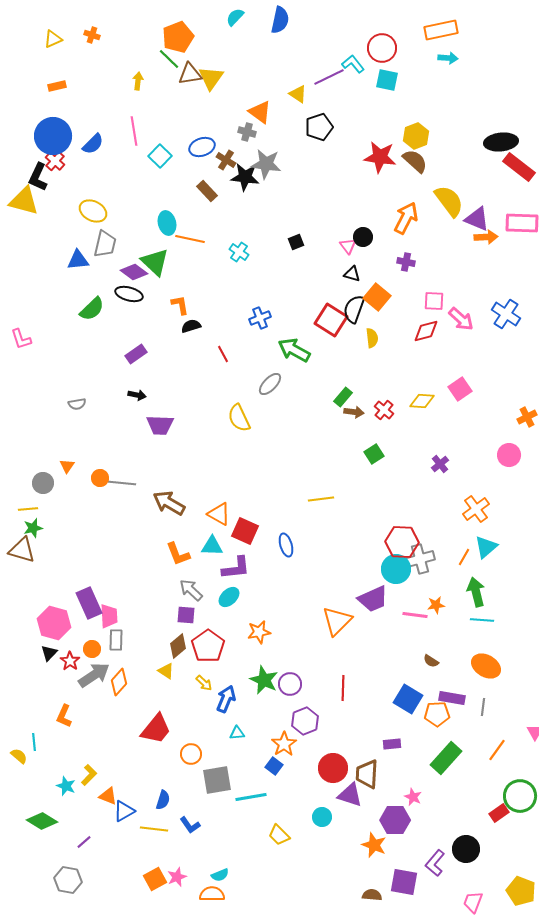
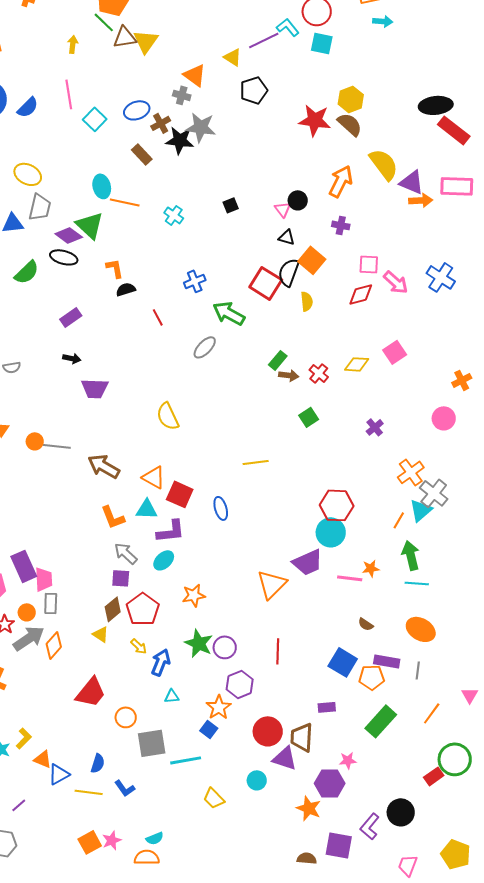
brown cross: (226, 160) -> (161, 123), turned 30
yellow semicircle: (239, 418) -> (168, 416), moved
gray cross: (420, 559) -> (434, 493), moved, turned -36
pink star: (413, 797) -> (348, 760), turned -30

